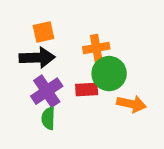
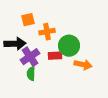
orange cross: (96, 48) -> (47, 32), moved
black arrow: (37, 58) -> (15, 44), moved

